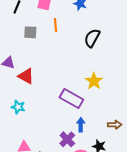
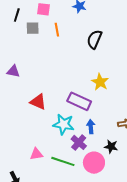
gray square: (30, 32) -> (33, 28), moved
red triangle: (26, 76) -> (38, 102), moved
cyan star: (18, 107) -> (64, 124), moved, size x1.5

